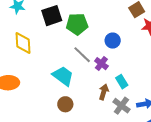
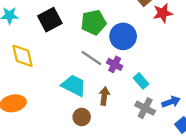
green pentagon: (77, 24) -> (94, 22), moved
blue circle: (113, 41) -> (123, 36), size x1.5
brown arrow: (104, 92) -> (104, 96), moved

